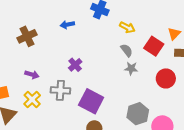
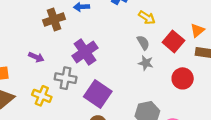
brown cross: (27, 36) -> (54, 20), moved
purple cross: (75, 65) -> (85, 52), size x1.6
yellow cross: (32, 100) -> (42, 96), moved, turned -30

